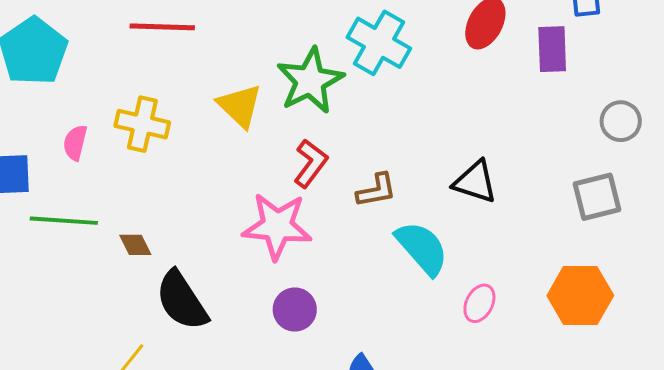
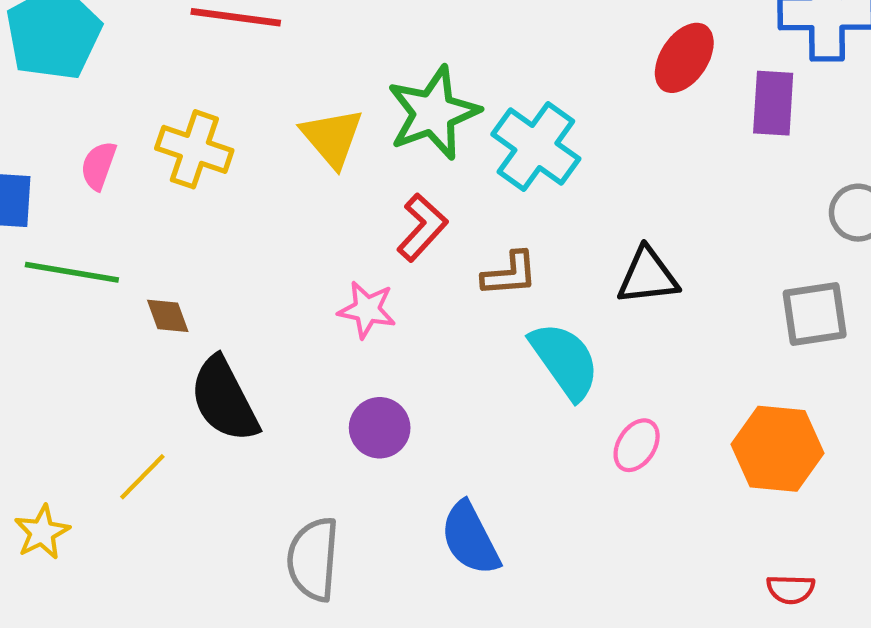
cyan cross: (379, 43) -> (536, 147), moved
black triangle: (475, 182) -> (648, 276), turned -30
pink star: (277, 226) -> (367, 310), size x0.6

